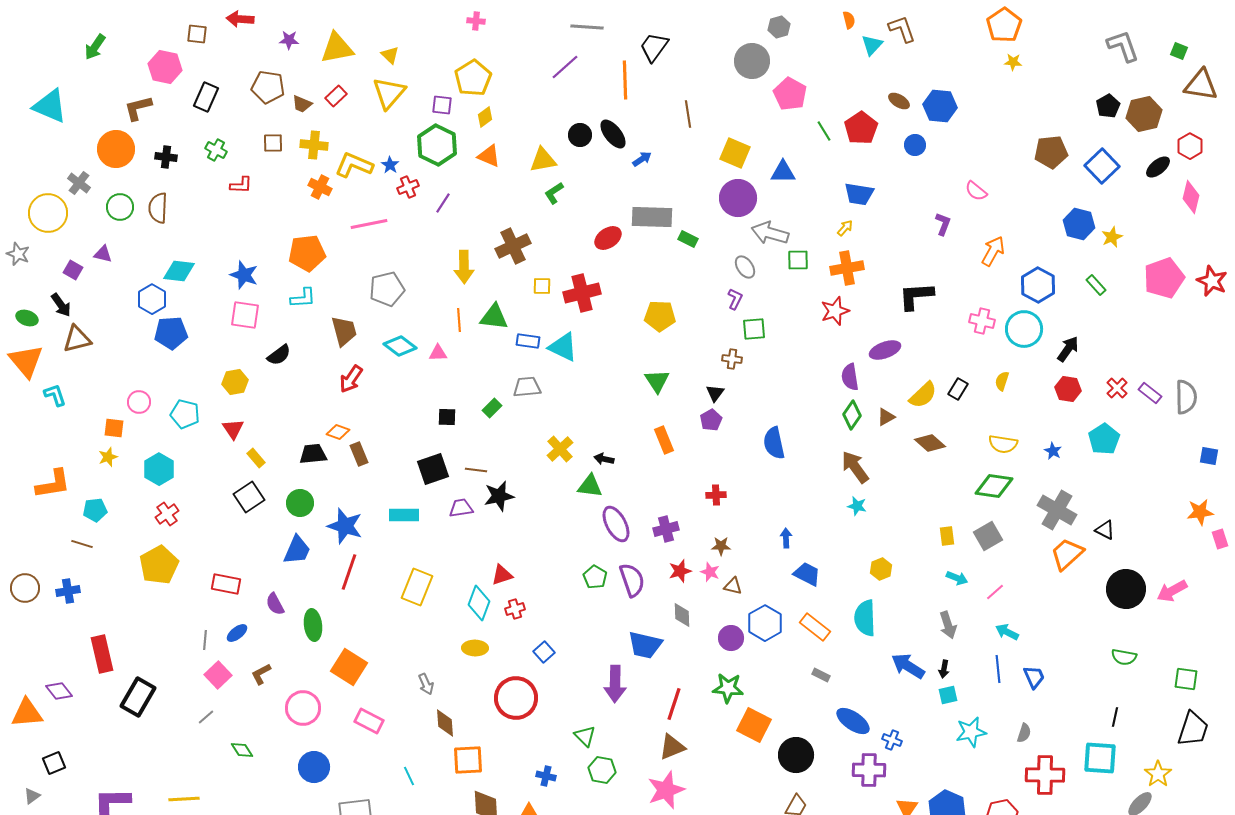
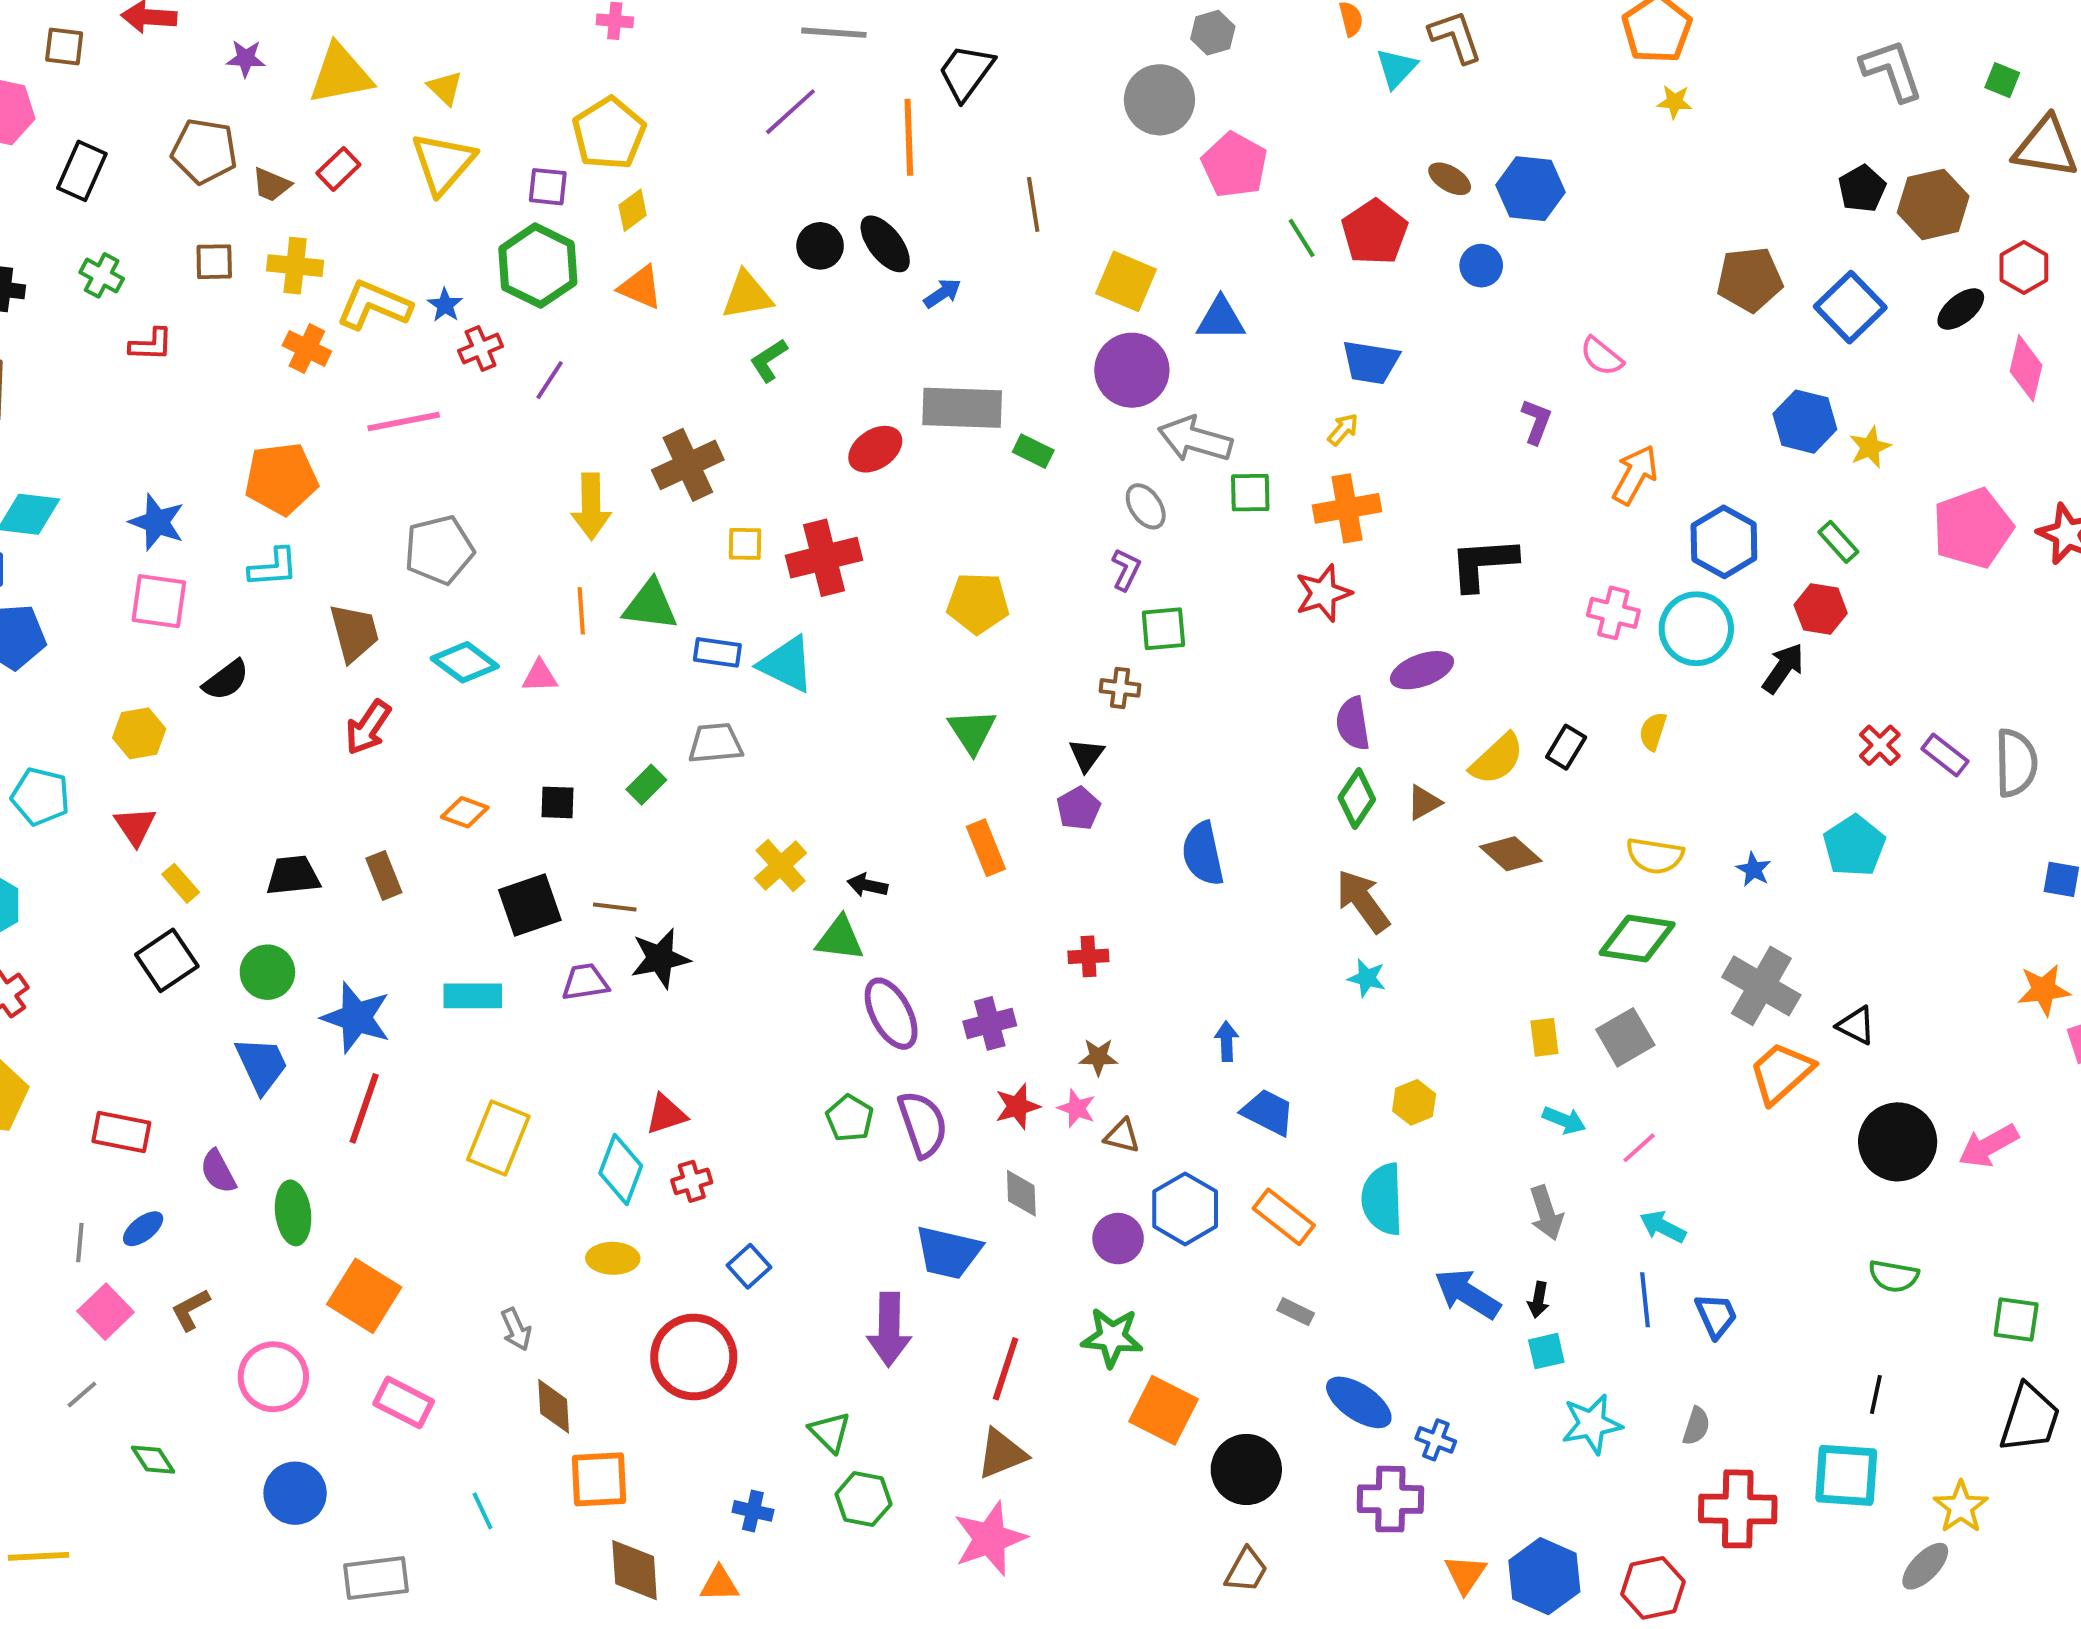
red hexagon: (1068, 389) -> (1821, 609), moved
orange diamond: (338, 432) -> (465, 812), moved
blue trapezoid: (297, 550) -> (262, 1065), turned -48

